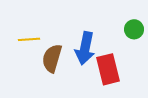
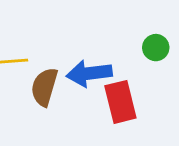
blue arrow: (85, 48) -> (89, 73), turned 72

